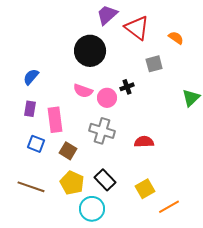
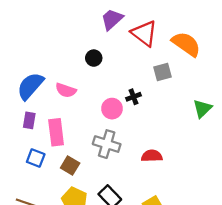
orange semicircle: (176, 38) -> (186, 44), size x1.8
black circle: (90, 51) -> (94, 58), size x0.5
blue semicircle: (31, 77) -> (30, 86), size x1.6
pink semicircle: (83, 91) -> (66, 90), moved

